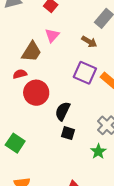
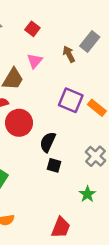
brown arrow: (89, 42) -> (69, 54), moved, turned -147
green star: (98, 151) -> (87, 194), moved

